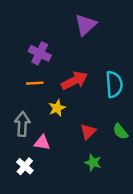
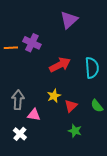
orange line: (35, 83) -> (11, 48), moved
yellow star: (57, 108) -> (54, 96), moved

